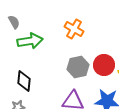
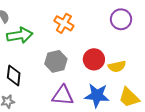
gray hexagon: (78, 67) -> (56, 61), moved

